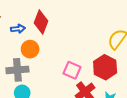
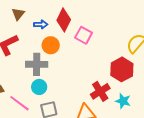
pink square: (72, 70) -> (84, 35), moved

